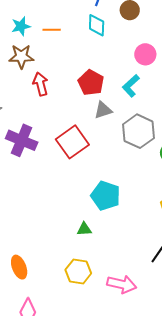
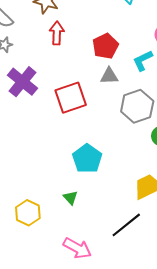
green triangle: (84, 229) -> (70, 198), moved, turned 35
yellow hexagon: (78, 271) -> (28, 213), moved

